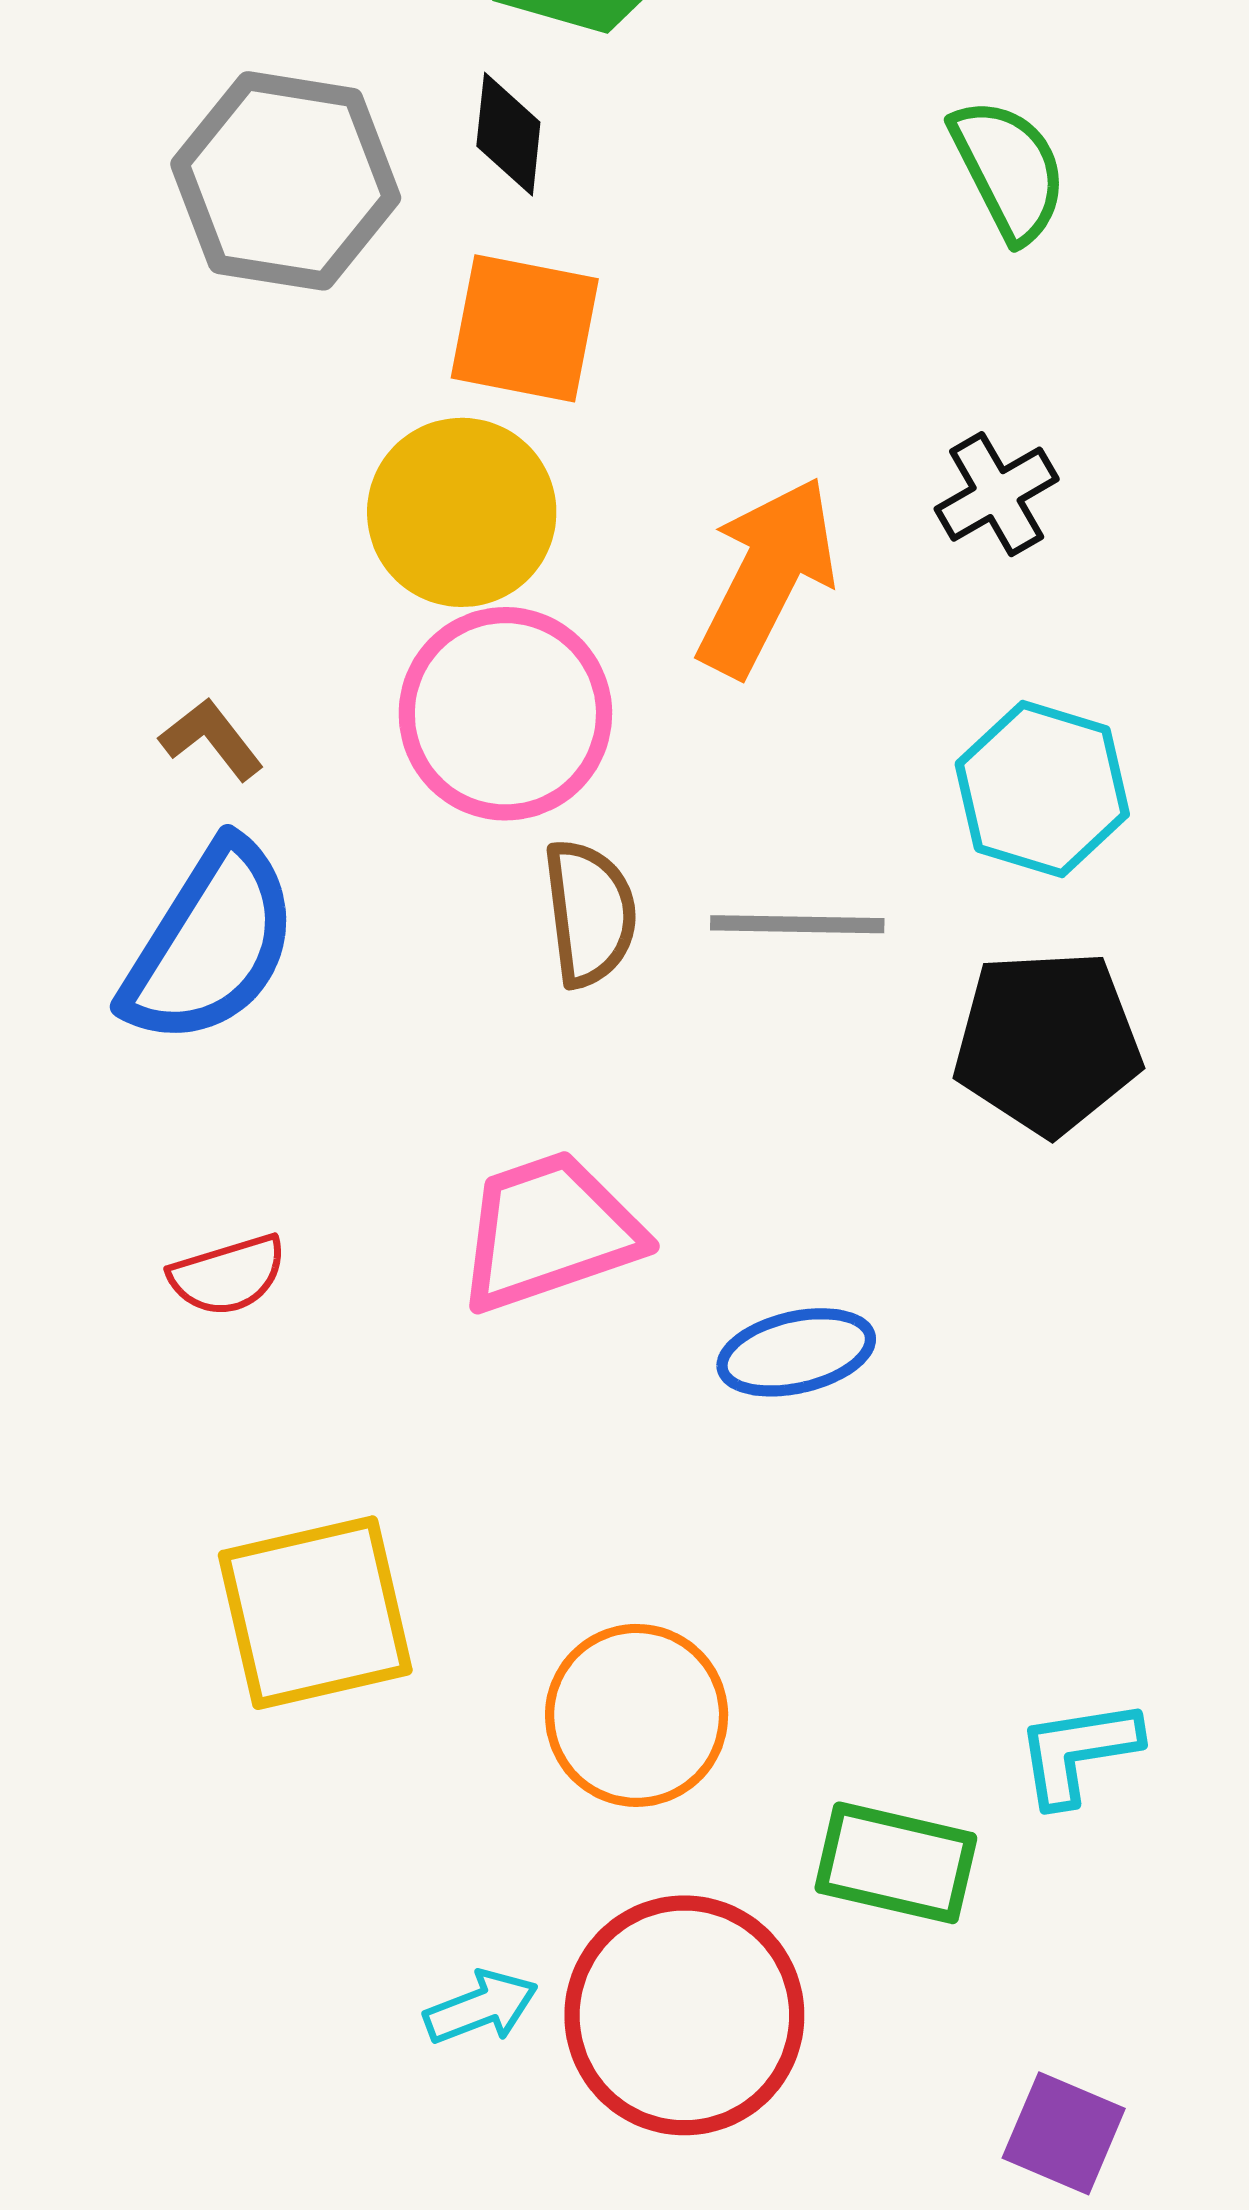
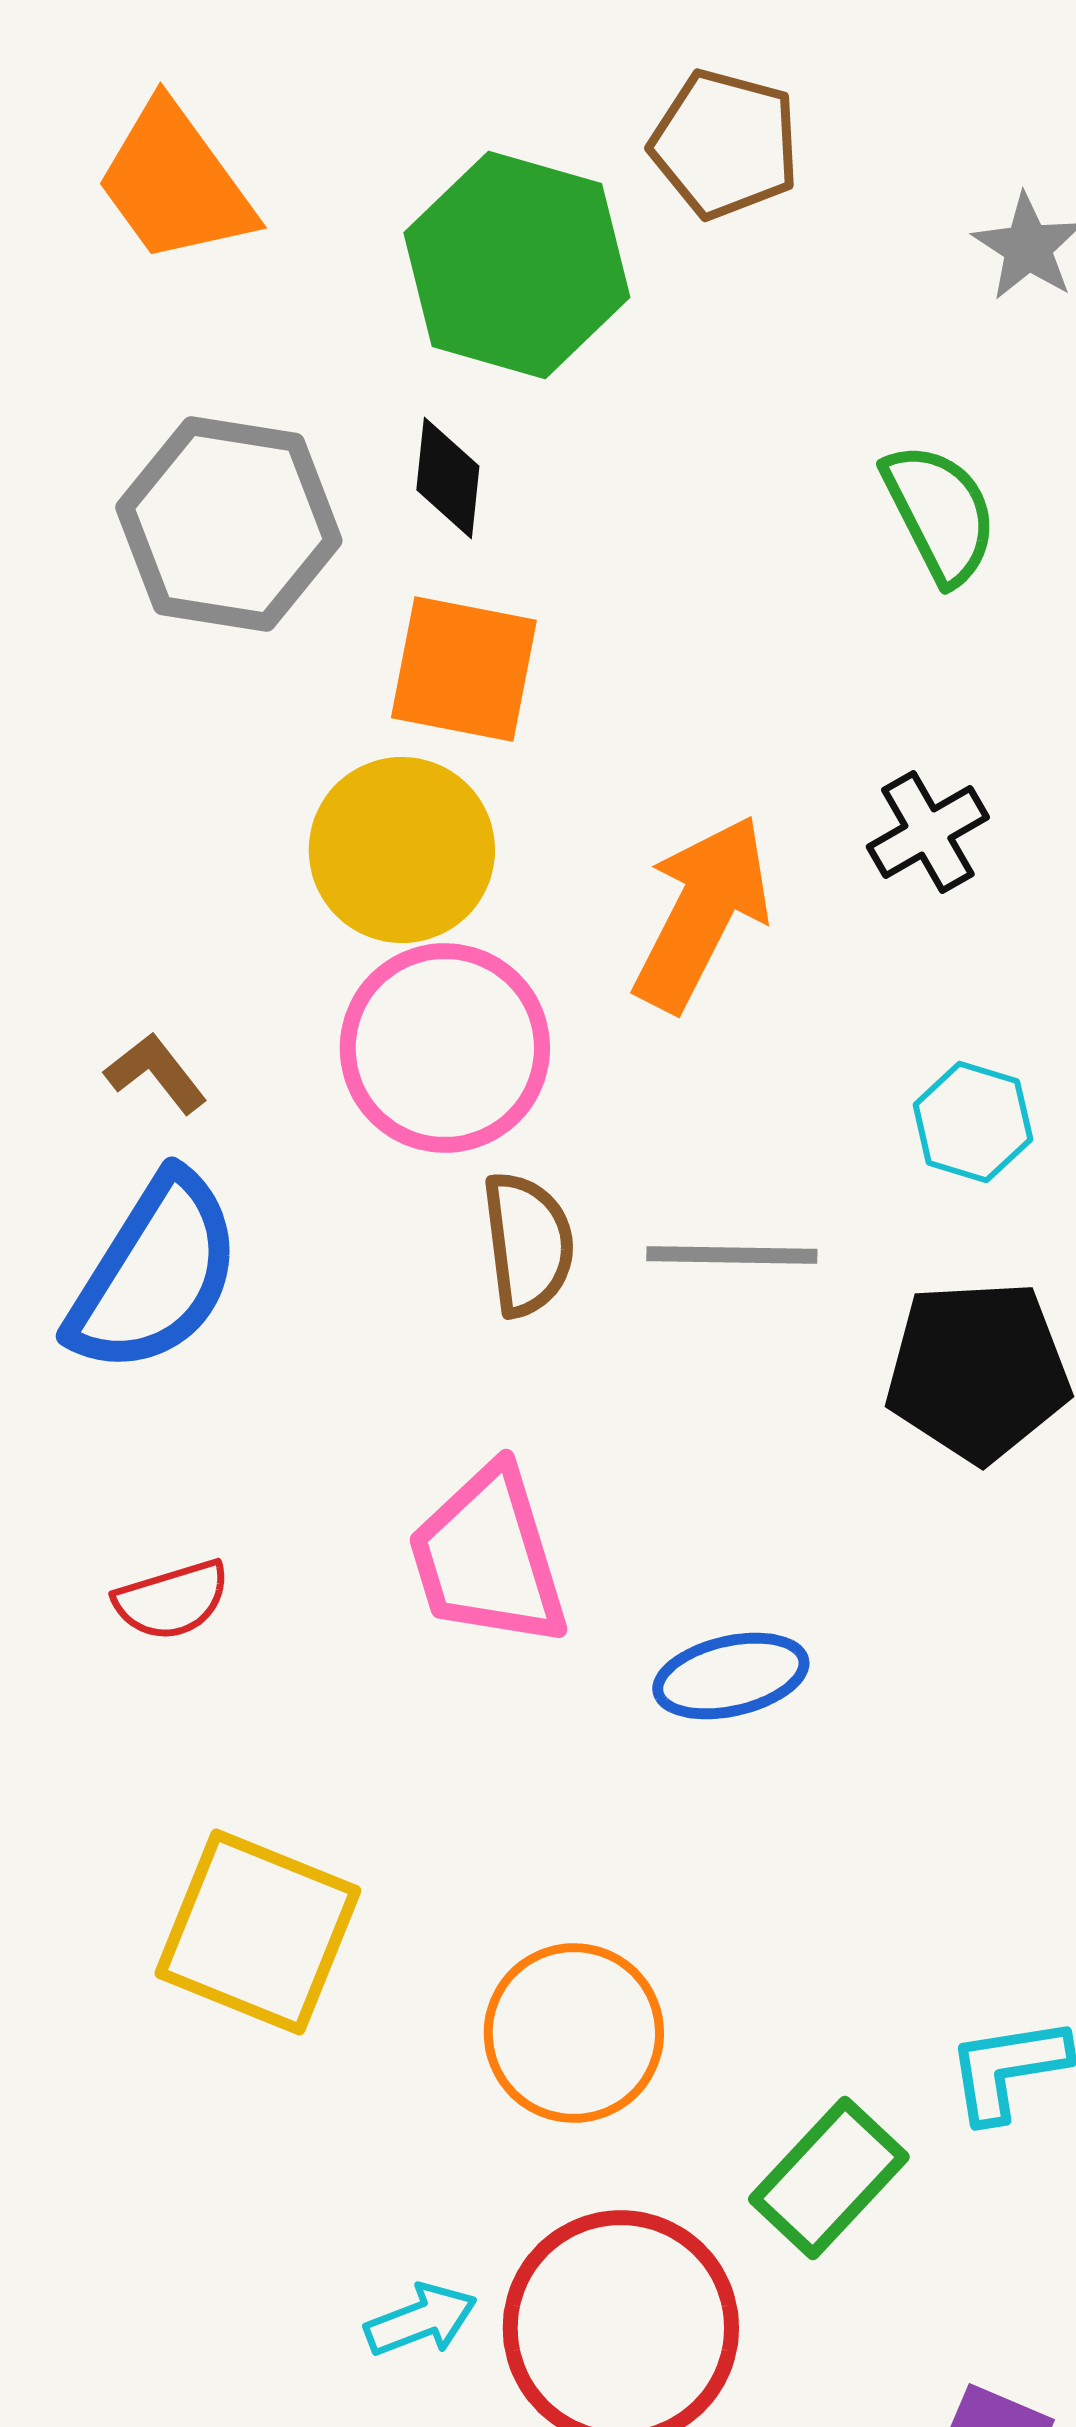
cyan hexagon: (1042, 789) -> (973, 1122), size x0.7
pink trapezoid: (549, 1231) -> (488, 1557), turned -88
yellow square: (315, 1613) -> (258, 1932), turned 35
green rectangle: (896, 1863) -> (829, 2178), turned -60

